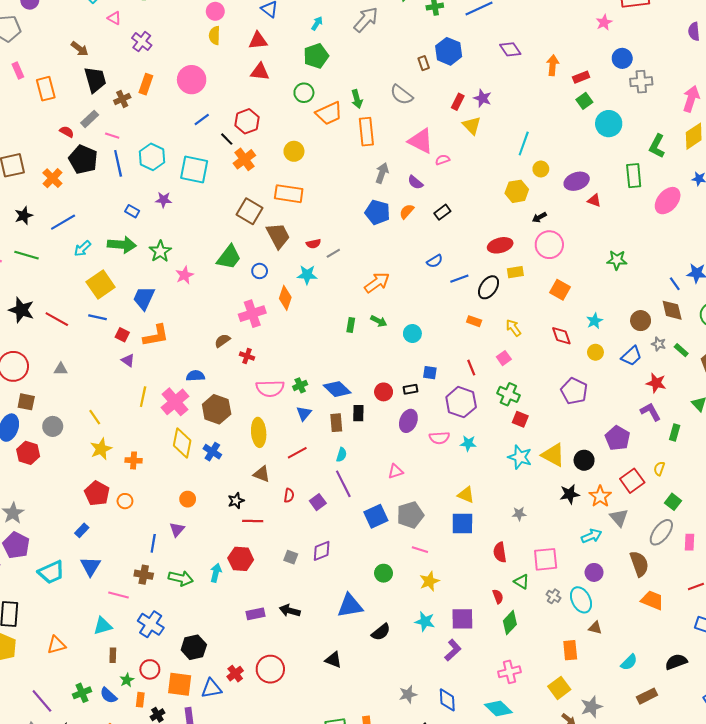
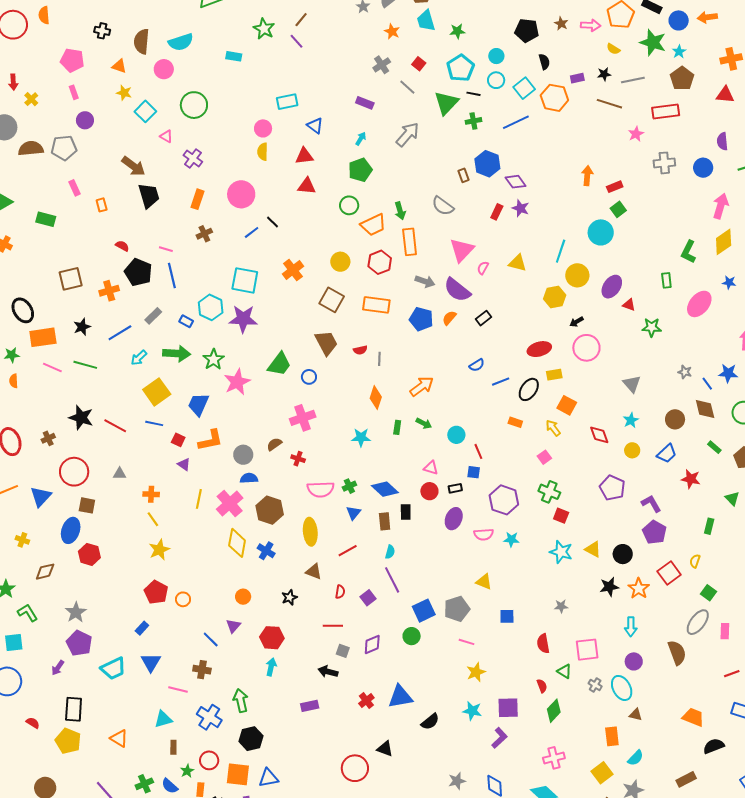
brown arrow: (80, 49) -> (133, 166), size x1.4
purple diamond: (510, 49) -> (516, 182), moved
blue circle: (622, 58) -> (703, 168), moved
gray cross: (641, 82) -> (664, 163), moved
orange rectangle: (46, 89) -> (102, 205), size x0.6
brown cross: (122, 99) -> (204, 234), moved
gray rectangle: (90, 119) -> (153, 316), moved
red hexagon: (247, 121) -> (380, 262), moved
cyan circle: (609, 124) -> (601, 232), moved
yellow triangle: (472, 126) -> (518, 263), moved, turned -30
black line: (227, 139) -> (272, 222), moved
pink triangle: (421, 141) -> (462, 250), turned 48
cyan hexagon: (152, 157) -> (211, 307), moved
pink semicircle: (443, 160) -> (483, 268), turned -40
yellow circle: (541, 169) -> (577, 275), size x1.5
gray arrow: (382, 173) -> (425, 281), turned 90
green rectangle: (634, 176) -> (666, 280), size x0.7
orange cross: (52, 178) -> (109, 291), turned 30
purple ellipse: (577, 181) -> (612, 287), turned -35
purple semicircle: (415, 182) -> (457, 290), size x1.8
orange rectangle: (289, 194) -> (376, 305), moved
purple star: (164, 200) -> (243, 319), moved, size x1.8
brown square: (250, 211) -> (332, 300), moved
gray line: (333, 253) -> (379, 359), turned -56
green star: (617, 260) -> (652, 327), moved
pink star: (185, 275) -> (237, 382), size x1.5
cyan star: (307, 275) -> (361, 437), moved
orange square: (560, 290) -> (567, 405), moved
orange diamond: (285, 298) -> (376, 398), moved
gray star: (659, 344) -> (685, 372), moved
red line: (471, 368) -> (478, 451), moved
purple L-shape: (651, 412) -> (651, 504), moved
gray circle: (53, 426) -> (243, 455), moved
yellow triangle: (553, 455) -> (593, 549), size x0.7
orange cross: (134, 460) -> (151, 494), moved
pink triangle: (396, 471) -> (431, 468), moved, turned 35
yellow triangle: (466, 495) -> (484, 582), moved
gray triangle: (619, 518) -> (632, 384), moved
red line: (253, 521) -> (333, 626), moved
blue square: (462, 523) -> (507, 616), size x0.7
cyan arrow: (591, 536) -> (631, 627), turned 114
blue line: (153, 543) -> (211, 640), turned -54
red hexagon: (241, 559) -> (272, 638), moved
green circle: (383, 573) -> (412, 636), moved
green arrow: (181, 578) -> (241, 701), moved, turned -115
orange trapezoid: (652, 600) -> (693, 717), moved
black arrow: (290, 611) -> (328, 672), moved
orange triangle: (56, 645) -> (119, 738), turned 48
cyan semicircle: (629, 662) -> (635, 758), moved
red circle: (270, 669) -> (355, 768), moved
red cross: (235, 674) -> (366, 701), moved

